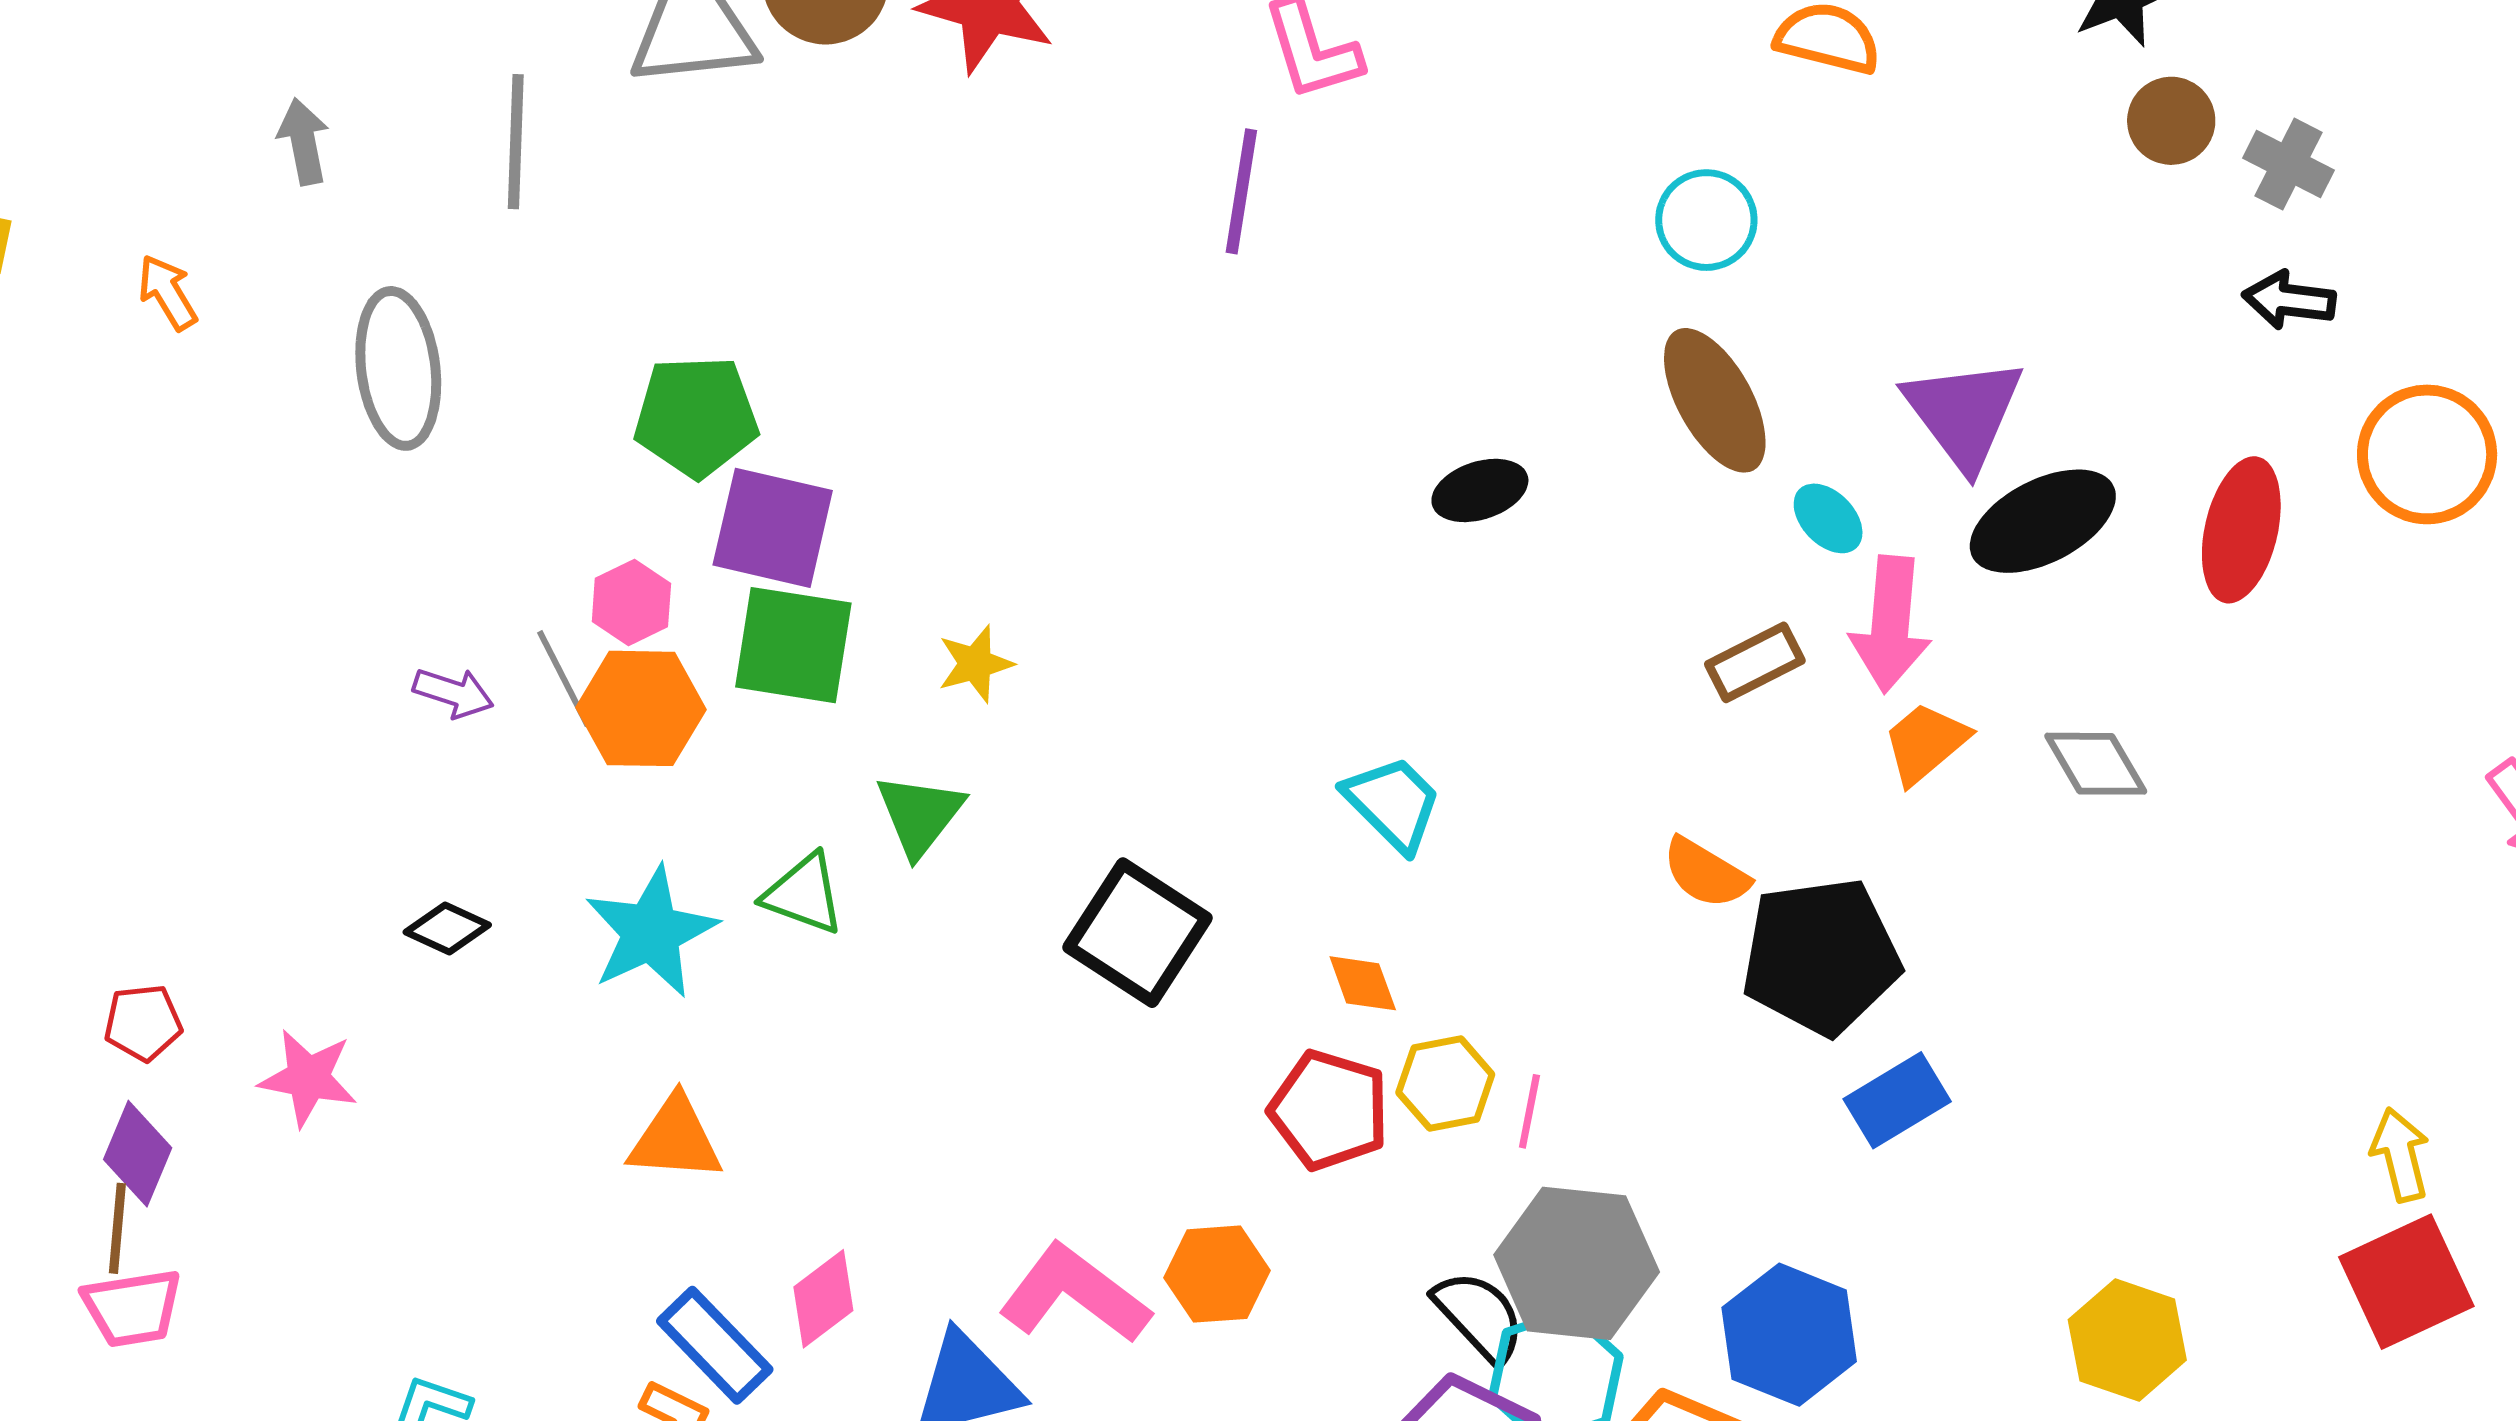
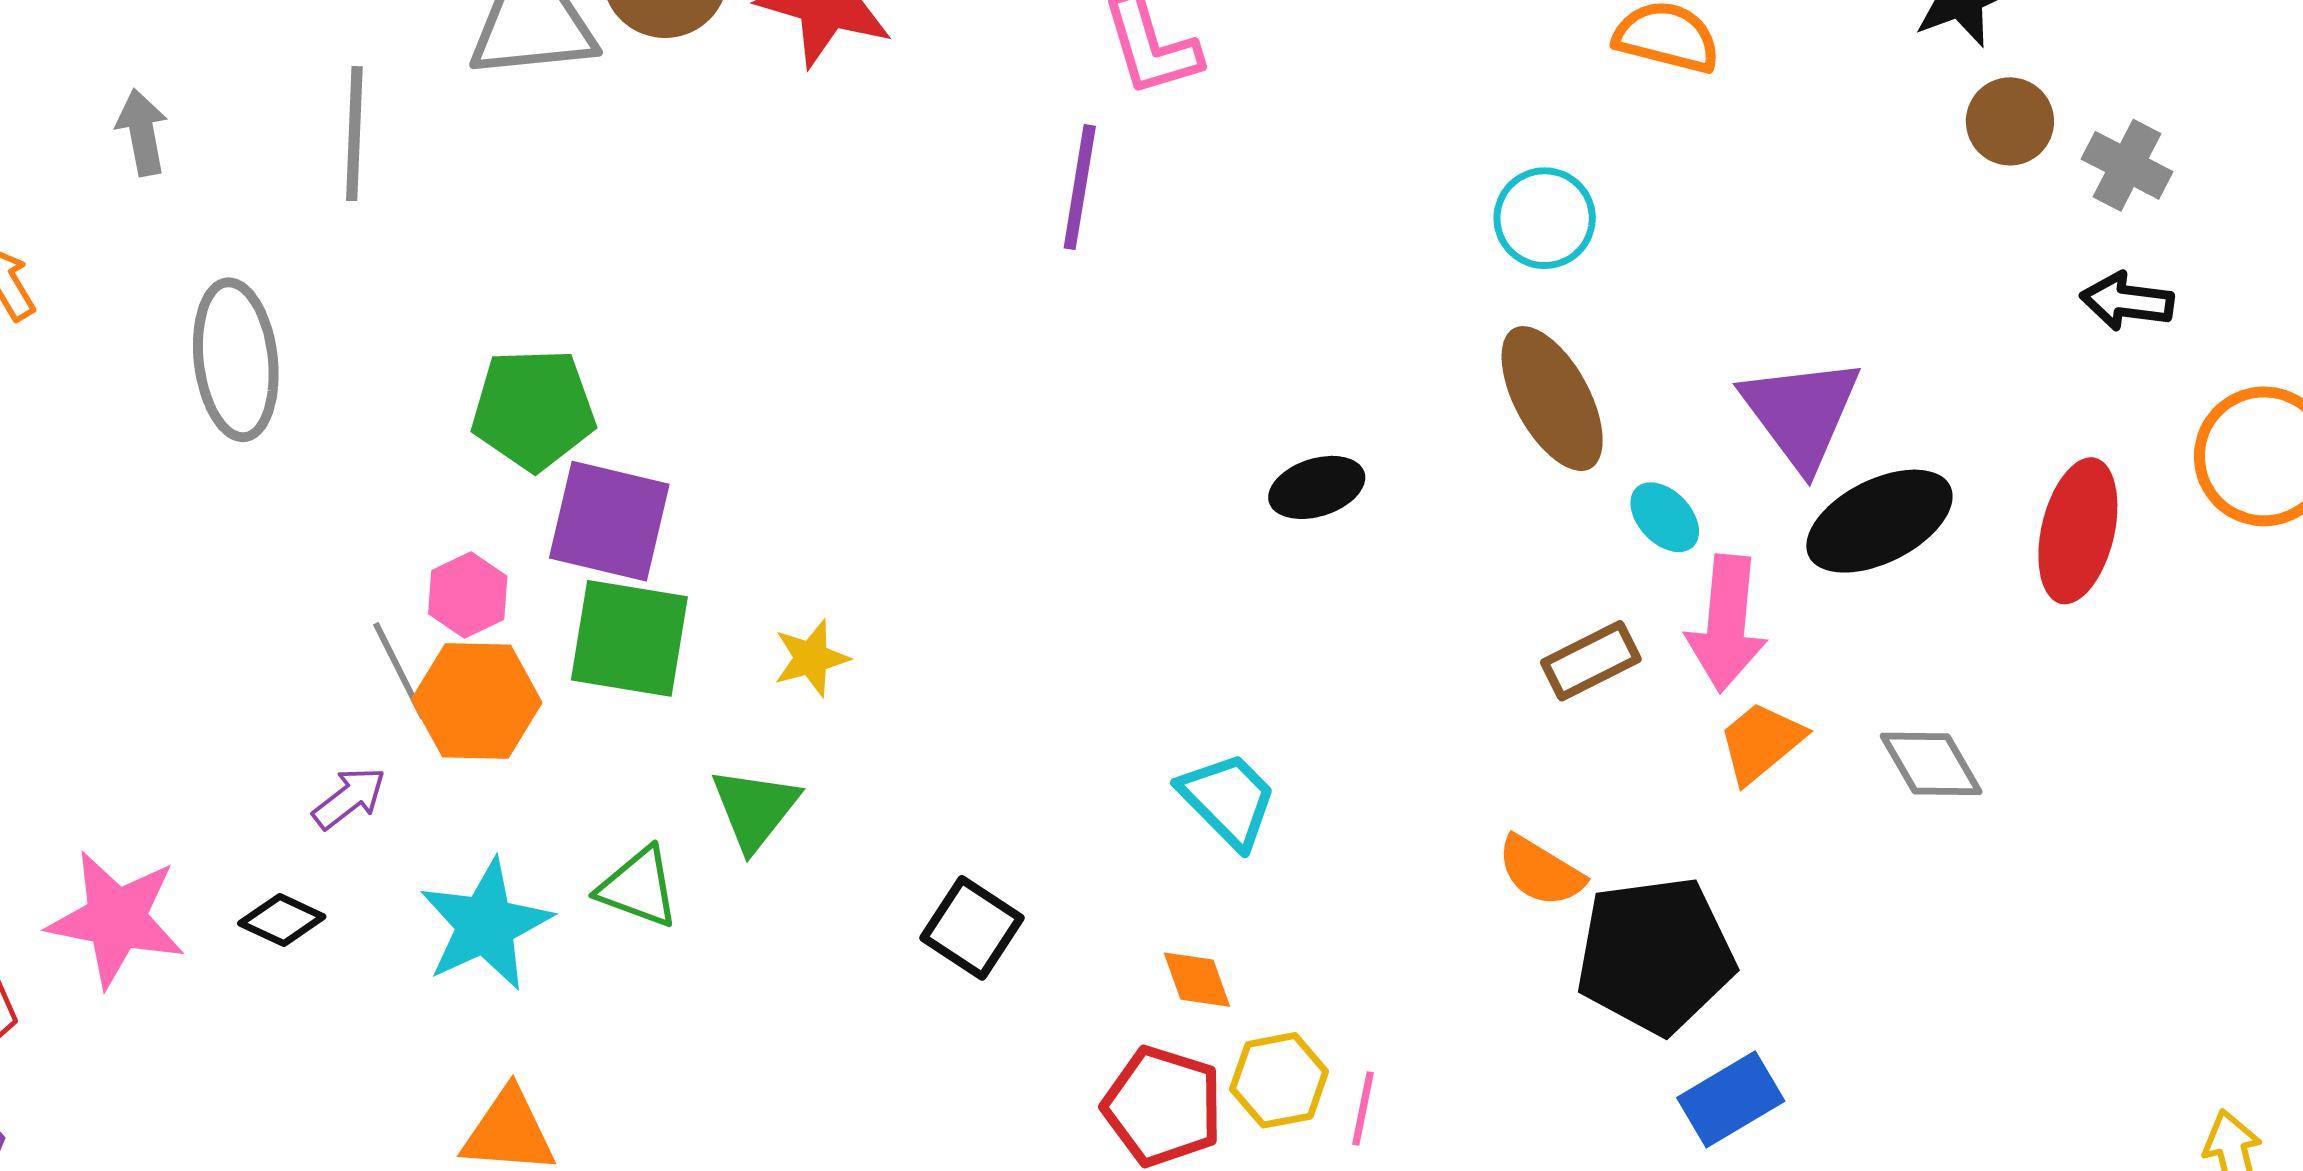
purple arrow: (453, 693) -> (349, 798), moved, turned -56
black square: (1137, 933) -> (972, 928), size x0.7
pink star: (308, 1078) -> (116, 919), moved, size x1.4

